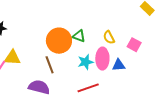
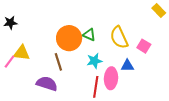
yellow semicircle: (109, 37) -> (119, 37), size x1.6
pink ellipse: (102, 59) -> (111, 78), moved
red line: (88, 88) -> (96, 87), turned -65

